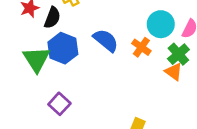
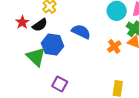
black semicircle: (52, 18) -> (40, 25), turned 49
orange cross: (141, 47) -> (114, 46), moved, turned 32

